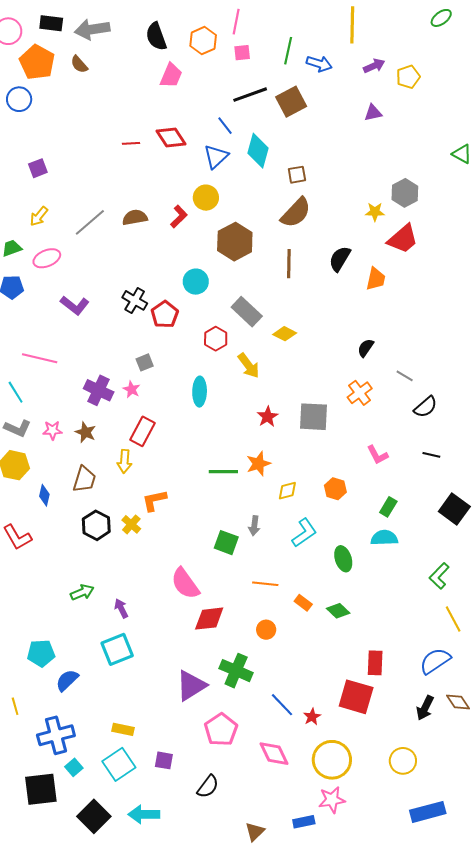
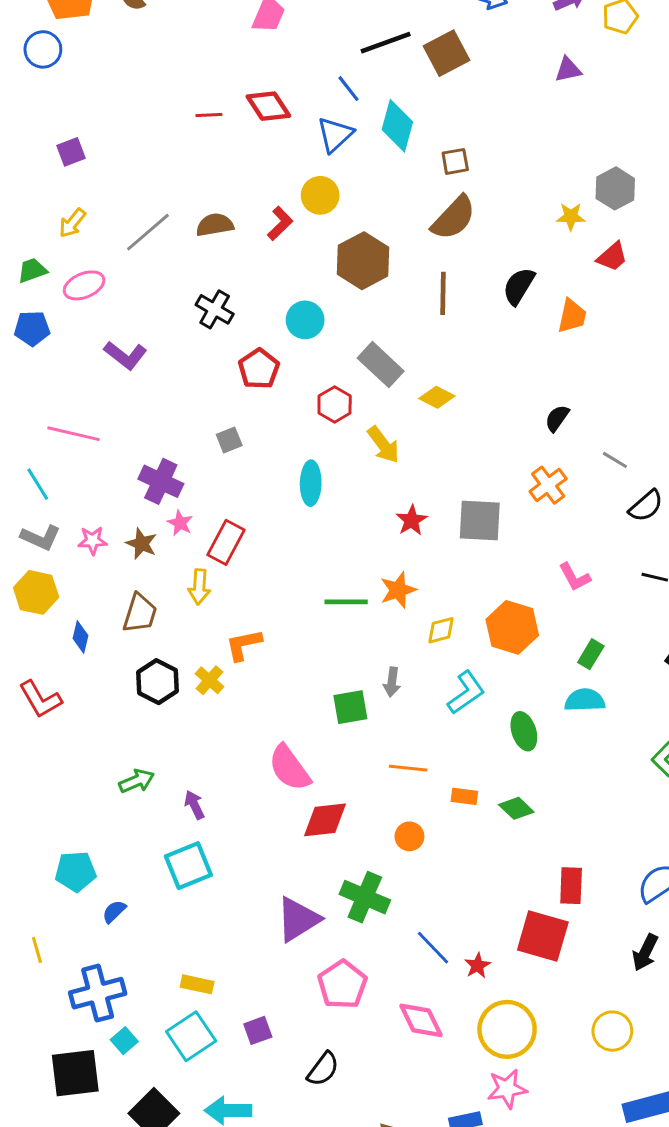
red trapezoid: (403, 239) -> (612, 257), size x0.7
black cross: (135, 300) -> (215, 309), moved
pink star: (132, 389) -> (180, 523), moved
orange hexagon: (335, 489) -> (512, 627), size x1.6
green square: (226, 543) -> (350, 707), turned -30
orange rectangle: (303, 603) -> (464, 796), turned -30
blue semicircle: (67, 680) -> (114, 912), size x0.7
purple square: (164, 760) -> (258, 1030), turned -30

